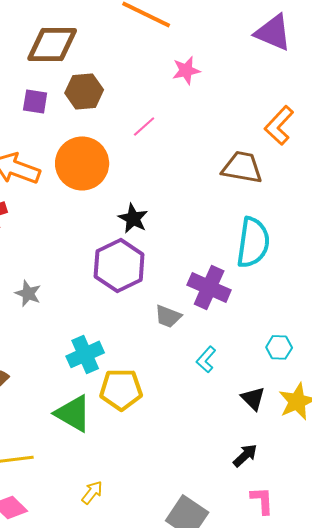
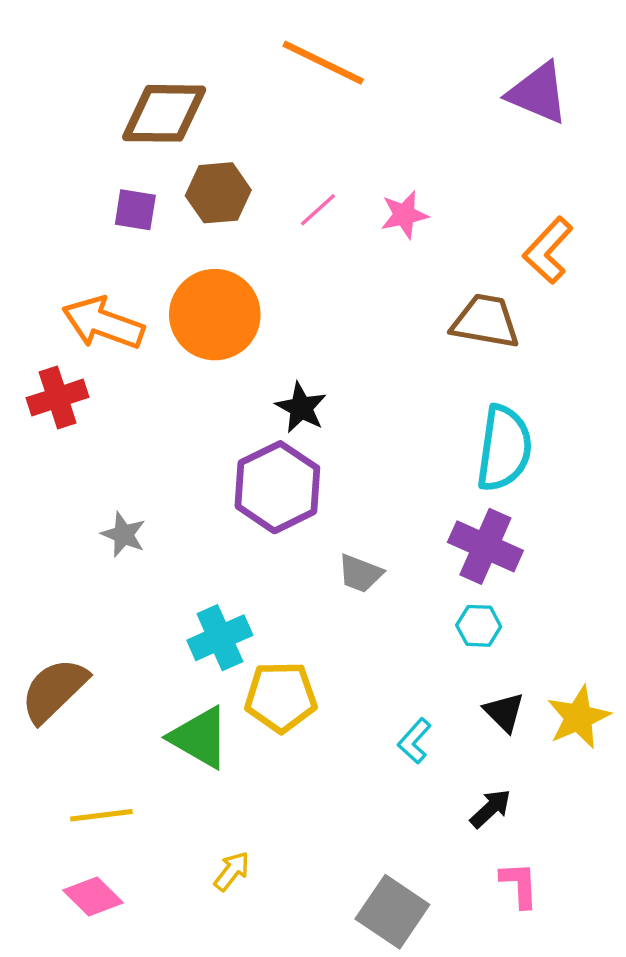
pink star: (186, 70) -> (404, 215), moved
pink line: (144, 126) -> (318, 210), moved
purple cross: (209, 287) -> (485, 546), moved
cyan hexagon: (279, 347) -> (479, 626), moved
cyan L-shape: (206, 359) -> (414, 741), moved

